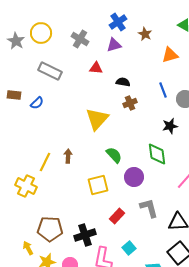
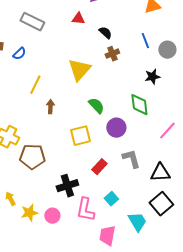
black semicircle: (123, 82) -> (105, 33), turned 32
yellow line: (45, 162) -> (35, 85), moved
brown pentagon: (50, 229) -> (32, 157), moved

